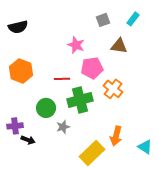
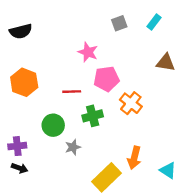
brown triangle: (119, 46) -> (166, 63), moved
green cross: (80, 100) -> (93, 116), size x0.7
black arrow: (28, 140) -> (20, 168), moved

